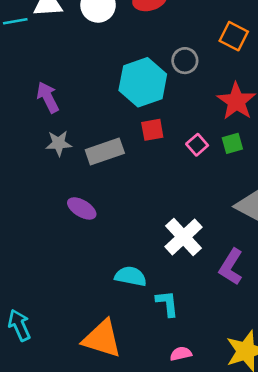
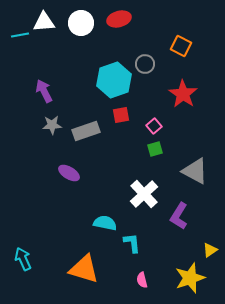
green square: (232, 143) -> (155, 149), moved
pink semicircle: (181, 354) -> (142, 280), turned -91

